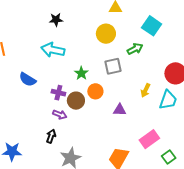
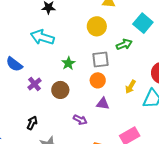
orange circle: (95, 91) -> (98, 80), moved
purple cross: (58, 93) -> (35, 84), moved, turned 32
purple arrow: (60, 115) -> (80, 120), moved

